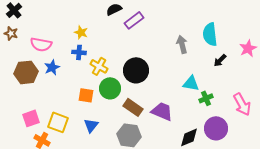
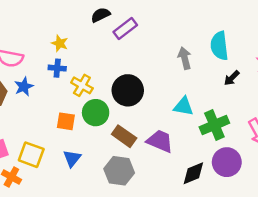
cyan triangle: (191, 83) -> (183, 106), moved
green cross: (206, 98) -> (214, 125), size x1.6

